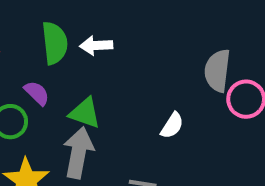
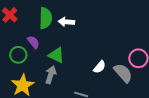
gray semicircle: (217, 71) -> (123, 73), moved, turned 125
gray arrow: (78, 153) -> (51, 75), size x0.7

